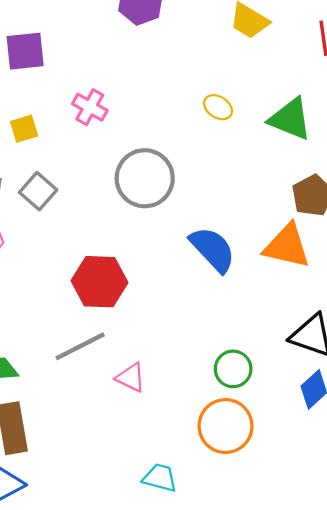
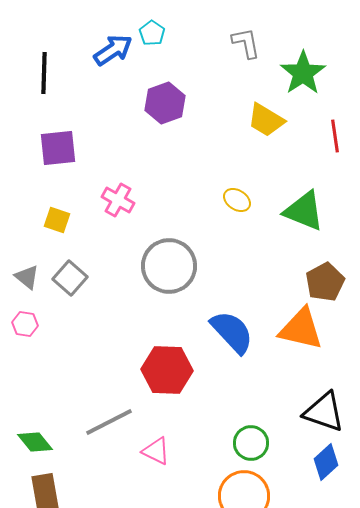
yellow square: (24, 129) -> (57, 220), turned 36
red hexagon: (99, 282) -> (167, 370), moved

